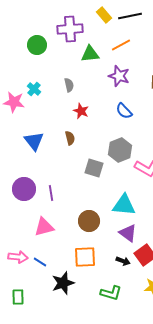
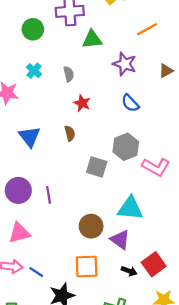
orange line: (121, 45) -> (147, 29), moved
cyan cross: (34, 89) -> (34, 71), moved
pink triangle: (44, 227) -> (19, 233), moved
purple triangle: (128, 233) -> (120, 240), moved

